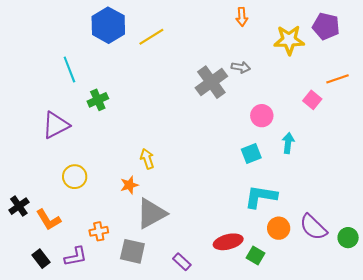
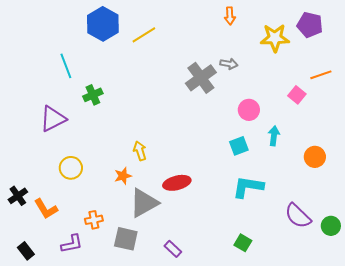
orange circle: (279, 228) -> (315, 157), moved
red ellipse: (228, 242) -> (177, 183), moved
black rectangle: (41, 259) -> (26, 251), moved

